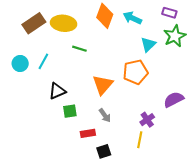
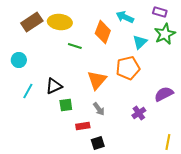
orange diamond: (105, 16) -> (103, 32), moved
cyan line: (43, 61) -> (28, 91), moved
yellow line: (140, 140) -> (168, 142), moved

